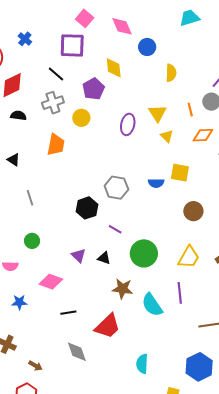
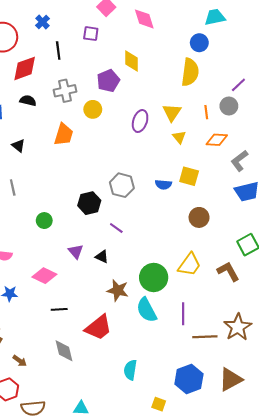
purple square: (72, 45) -> (91, 34), size x0.6
blue circle: (147, 47) -> (199, 43), moved
yellow semicircle: (171, 73) -> (190, 72), size x1.5
black line: (56, 74) -> (58, 50), moved, turned 36
gray line: (30, 198) -> (13, 187), moved
green circle: (32, 241) -> (44, 221), moved
green circle: (144, 253) -> (154, 277), moved
purple line: (180, 293) -> (183, 314), moved

